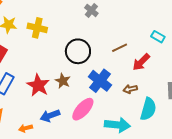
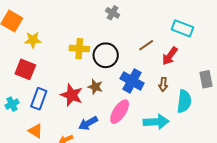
yellow cross: (37, 28) -> (79, 49), moved
cyan rectangle: (158, 37) -> (182, 28), size x1.5
brown arrow: (130, 89) -> (163, 84), turned -64

